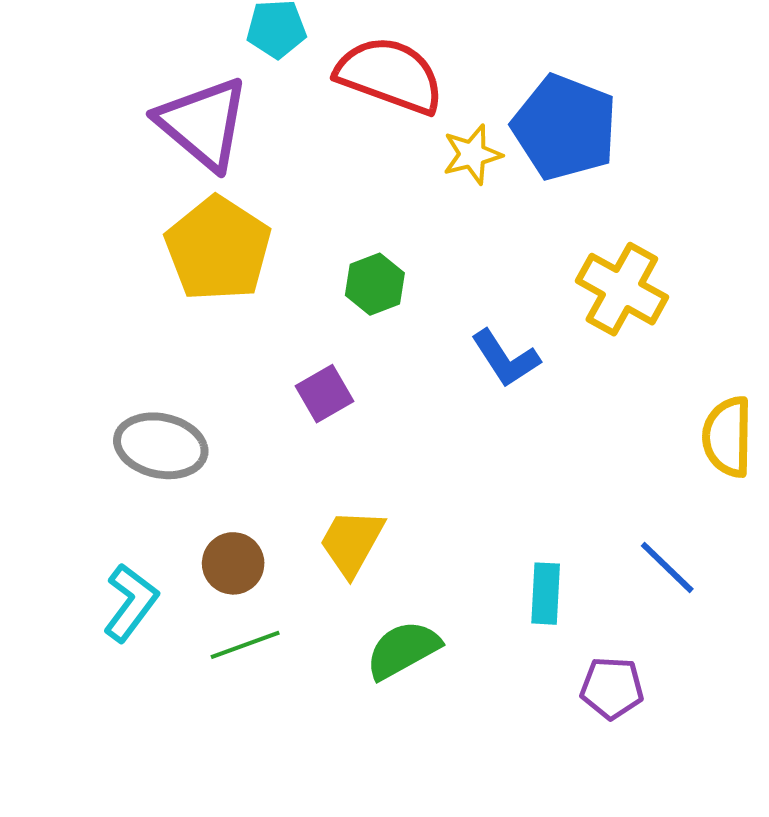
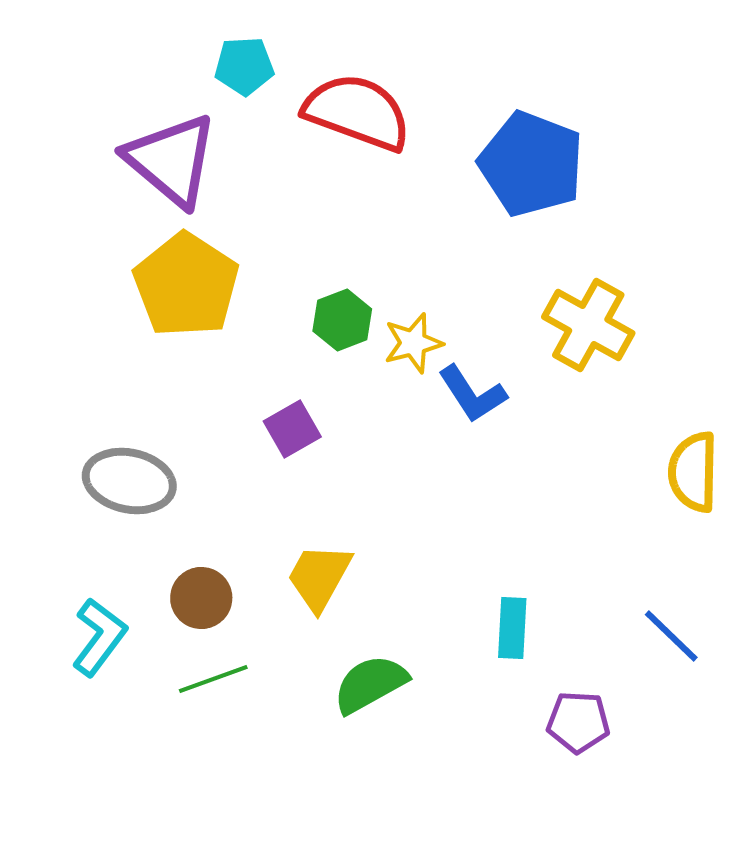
yellow star: (472, 154) -> (413, 343), moved
blue line: (667, 567) -> (671, 636), moved

